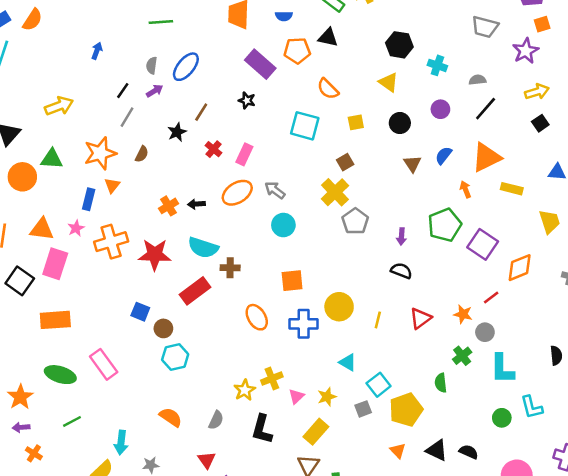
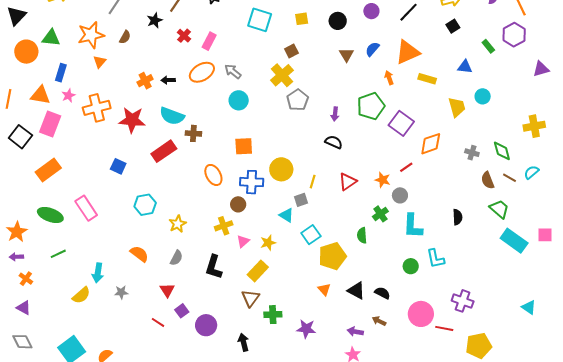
blue rectangle: (89, 199) -> (61, 73), moved
orange rectangle: (55, 320) -> (48, 170), turned -35
brown circle: (163, 328) -> (238, 204), moved
yellow star: (245, 390) -> (178, 224), moved
gray square: (363, 409) -> (301, 200), moved

